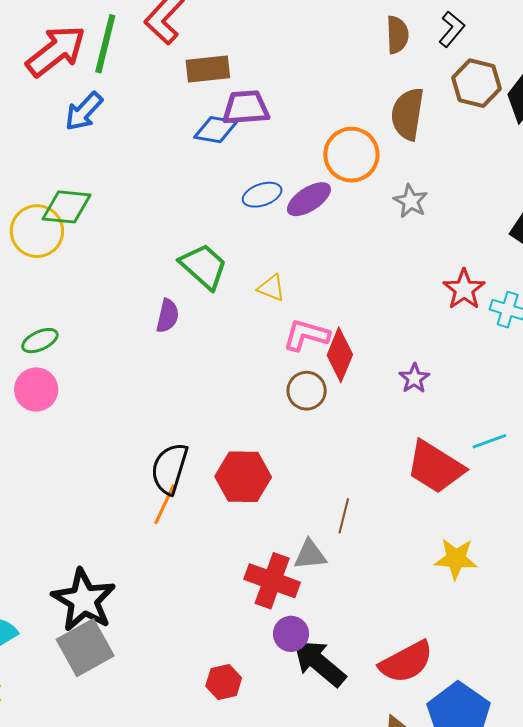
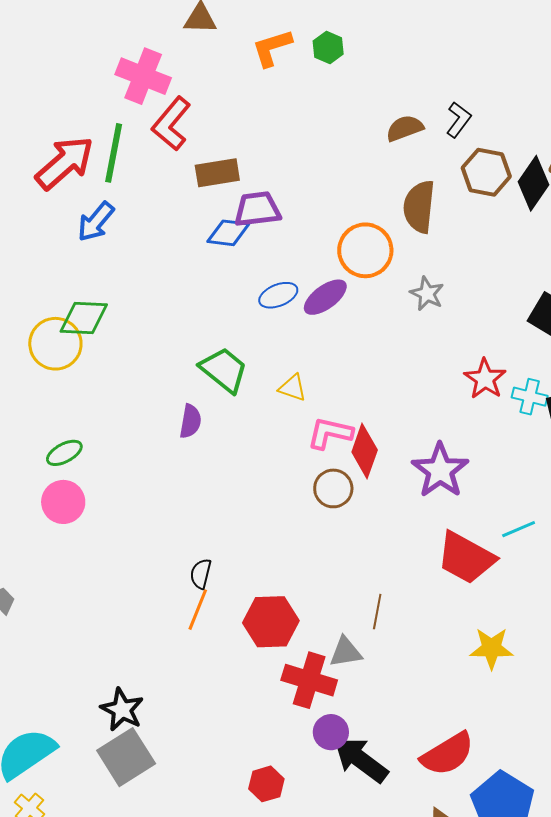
brown semicircle: (397, 35) -> (405, 128), turned -105
purple star: (414, 378) -> (440, 470), size x1.8
black semicircle: (170, 469) -> (201, 574), size x0.6
red hexagon: (243, 477) -> (271, 622), moved
black star: (84, 600) -> (122, 710), size x0.7

